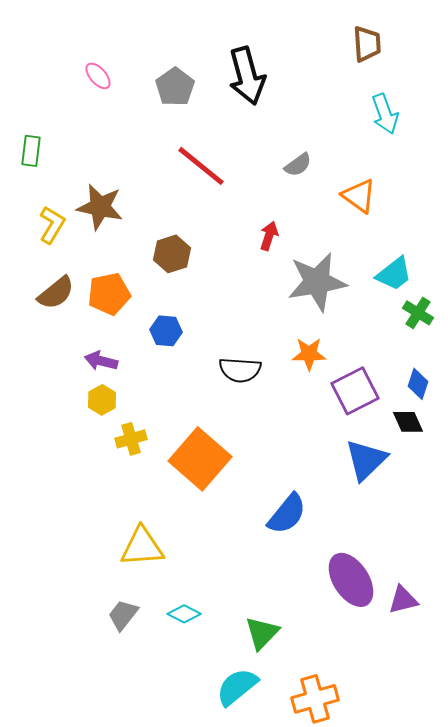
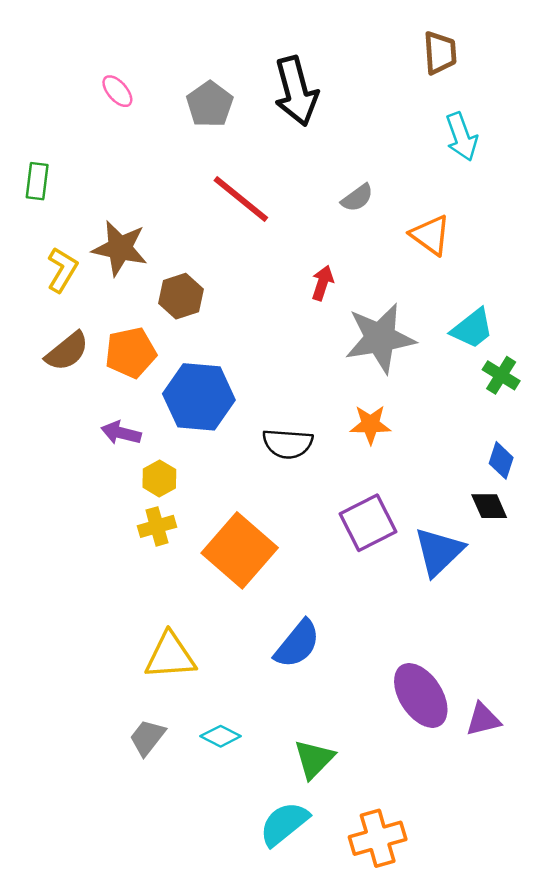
brown hexagon: (172, 254) -> (181, 296), moved
blue hexagon: (166, 331) -> (199, 397), size x1.8
purple square: (355, 391) -> (368, 523), moved
yellow hexagon: (102, 400) -> (159, 478), moved
blue semicircle: (287, 514) -> (297, 644), moved

